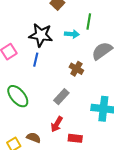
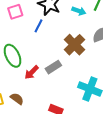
brown cross: (76, 69) -> (74, 45), size x1.5
red arrow: (57, 124) -> (32, 72), moved

